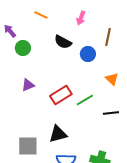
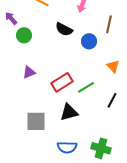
black line: (111, 113) -> (112, 100), turned -56
black triangle: (58, 134) -> (69, 112), moved
gray square: (28, 146) -> (36, 121), moved

